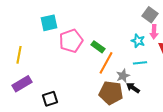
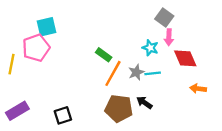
pink pentagon: (71, 41) -> (36, 48), moved
gray star: (123, 76) -> (136, 72), moved
purple rectangle: (22, 84) -> (17, 111), moved
black square: (50, 99) -> (63, 115), moved

